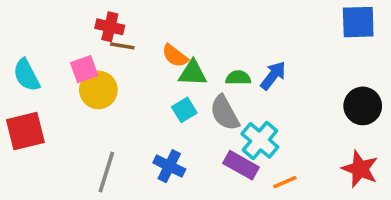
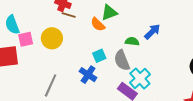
pink square: (84, 69) -> (26, 39), moved
green triangle: (193, 73) -> (109, 13), moved, turned -30
blue arrow: (273, 76) -> (152, 32), moved
blue cross: (169, 166) -> (88, 75), moved

